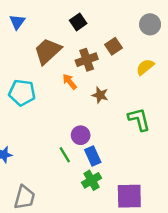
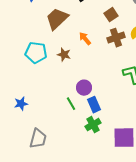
brown cross: (87, 60) -> (116, 38), moved
orange arrow: (70, 82) -> (85, 39), moved
brown star: (100, 95) -> (64, 55), moved

